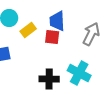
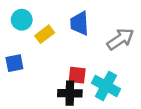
gray arrow: (91, 34) -> (120, 39), turned 30
red square: (52, 37) -> (77, 75), moved

